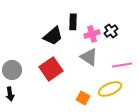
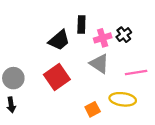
yellow ellipse: (110, 89) -> (123, 99), turned 30
orange square: (83, 98) -> (93, 109), turned 32

